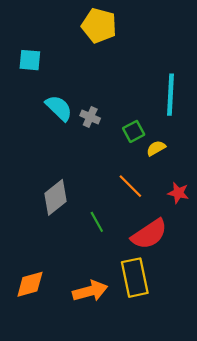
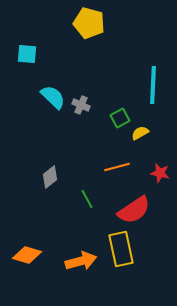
orange line: (130, 186) -> (117, 167), turned -60
gray diamond: (56, 197) -> (50, 177), size x0.7
orange diamond: (30, 284) -> (27, 255), turned 32

